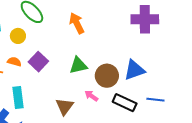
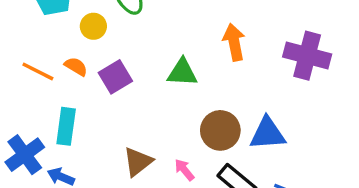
orange arrow: (77, 23) -> (234, 42), moved
green triangle: (78, 65) -> (182, 72), moved
pink arrow: (91, 96) -> (184, 170), moved

